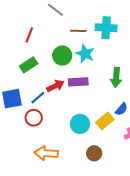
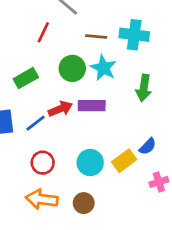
red line: (29, 35) -> (43, 32), moved
green arrow: (116, 77) -> (144, 88), moved
red circle: (34, 118) -> (43, 163), moved
brown circle: (94, 153) -> (84, 203), moved

